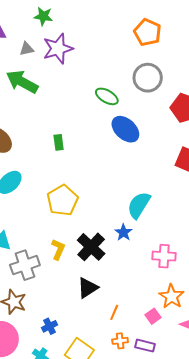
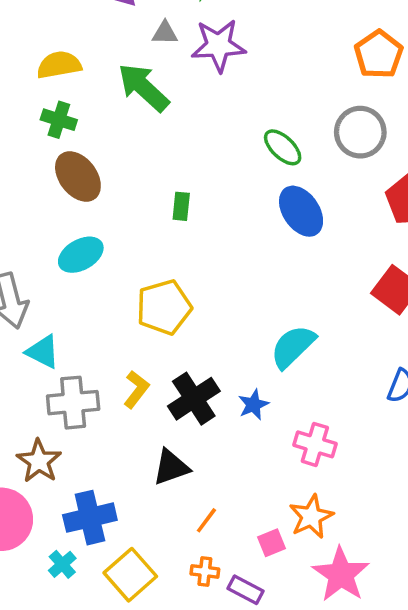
blue star: (123, 232) -> (253, 405), moved
blue cross: (49, 326) -> (90, 518), size x1.8

